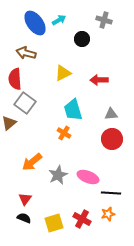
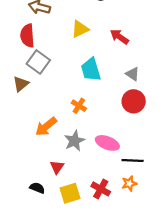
red arrow: (99, 80) -> (119, 37), turned 36
gray triangle: (111, 114) -> (133, 74), turned 40
orange cross: (64, 133) -> (79, 106), moved
red triangle: (25, 199) -> (57, 167), moved

